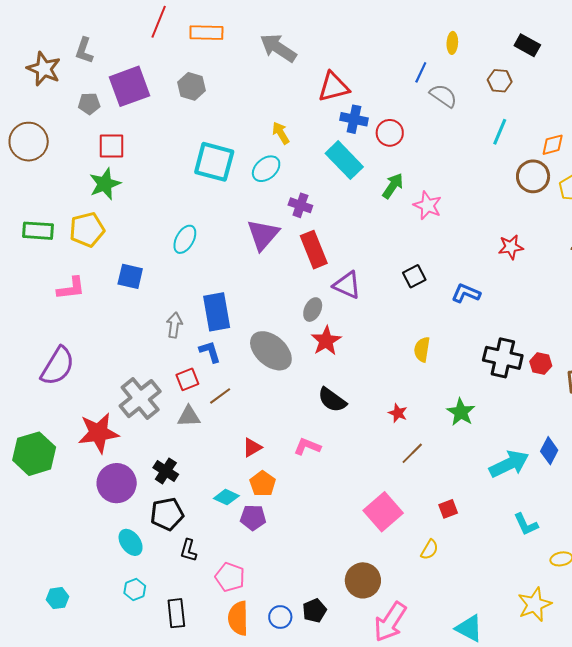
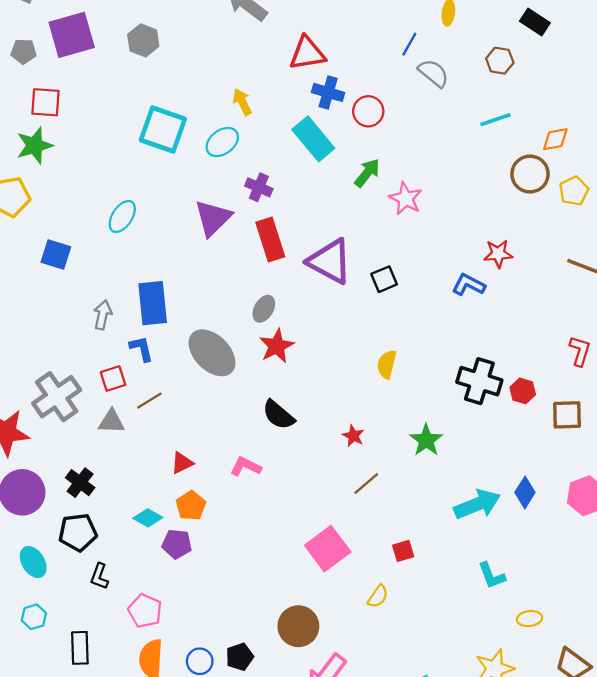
cyan line: (500, 132) -> (495, 120), turned 44
purple triangle: (347, 285) -> (330, 261), moved, size x1.4
blue L-shape: (466, 293) -> (469, 285), moved

